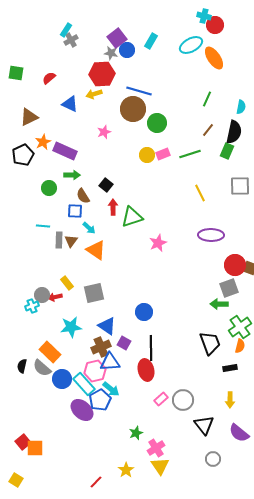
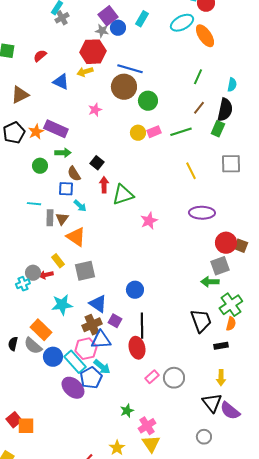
orange star: (43, 142) -> (36, 132), moved
orange triangle: (96, 250) -> (76, 237), moved
black triangle: (204, 425) -> (212, 403), moved

